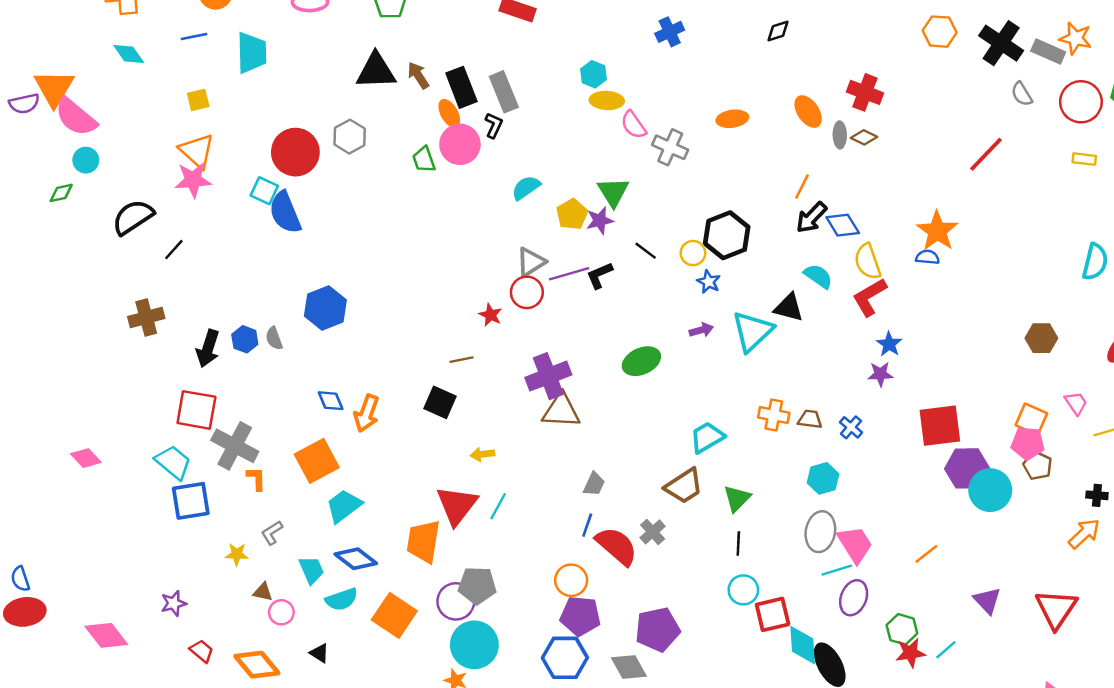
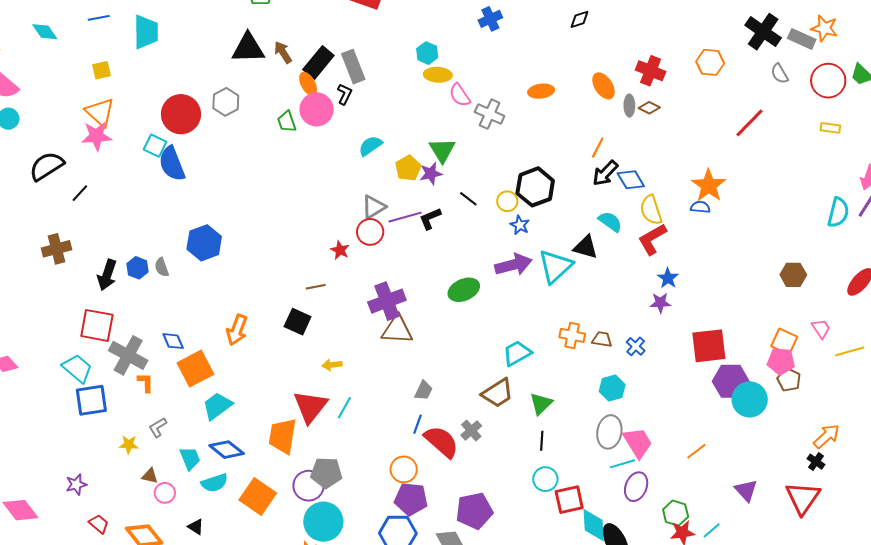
orange hexagon: (940, 32) -> (710, 62), moved
black rectangle: (461, 87) -> (318, 62), turned 60
purple arrow: (701, 330) -> (513, 265), size x1.8
blue diamond: (331, 401) -> (173, 341), moved
black cross: (1097, 495) -> (816, 462), moved, turned 30

